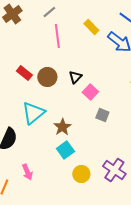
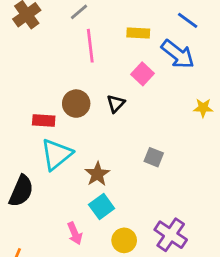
yellow rectangle: (91, 27) -> (138, 33), turned -42
red rectangle: (24, 73) -> (44, 120), moved, turned -35
pink square: (90, 92) -> (142, 74), moved
pink arrow: (27, 172) -> (75, 233), moved

